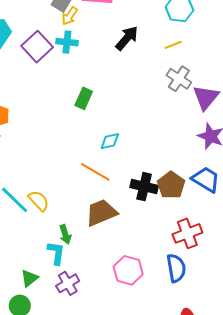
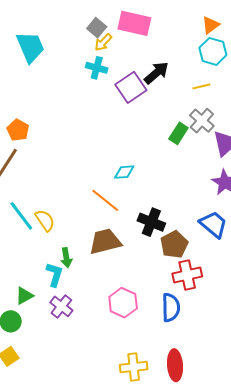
purple square: (37, 47) -> (131, 87), moved
green rectangle: (84, 98) -> (178, 133), moved
brown pentagon: (171, 185) -> (174, 245), moved
purple cross: (68, 283) -> (61, 306), turned -30

